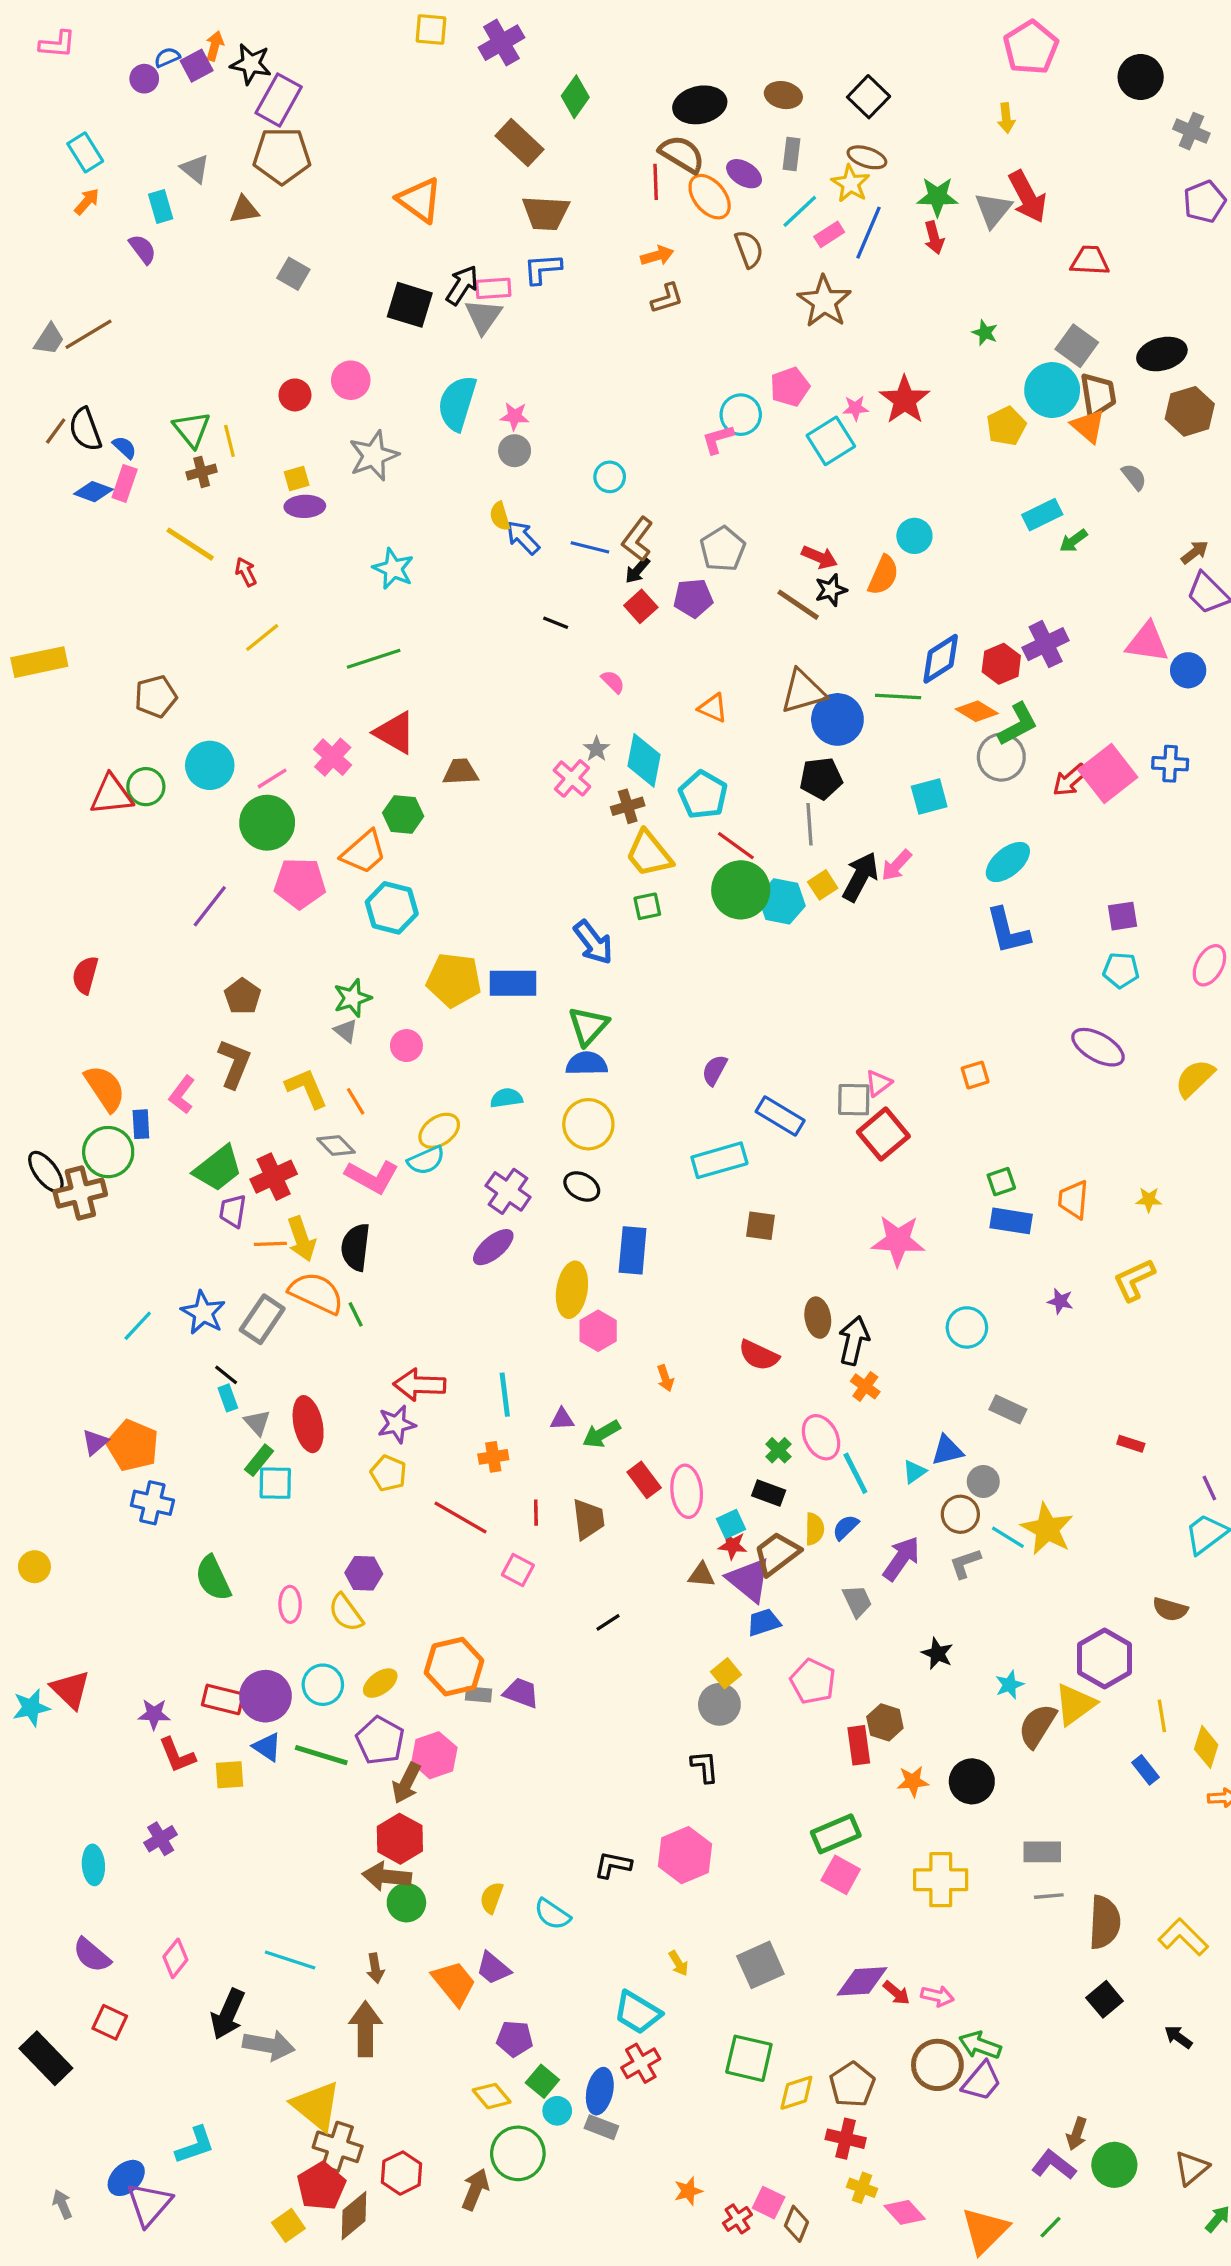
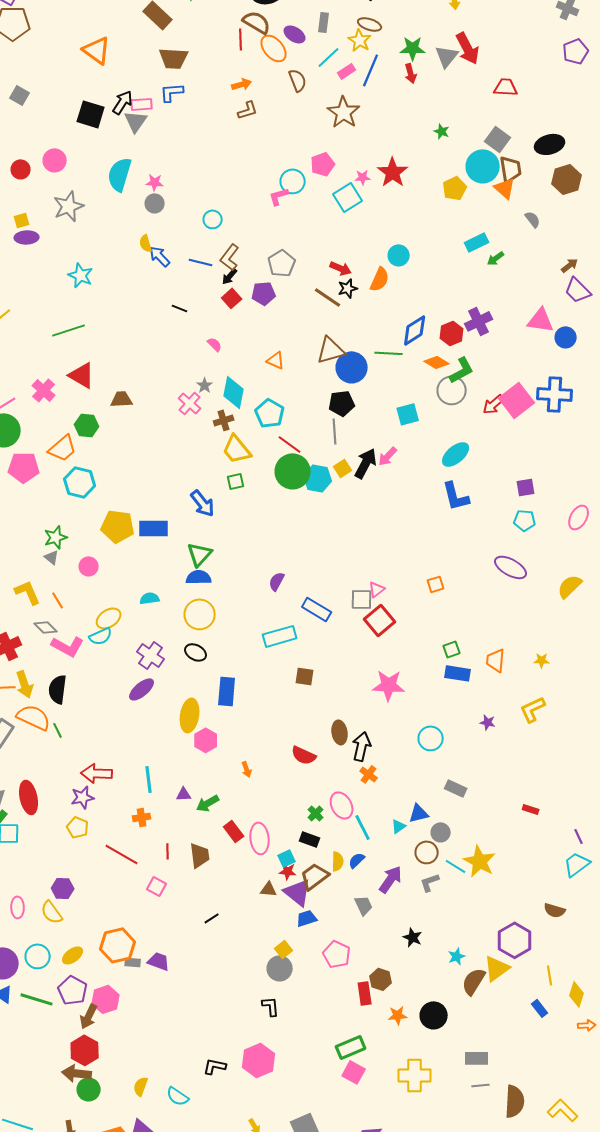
blue cross: (1170, 764) -> (555, 394), size x1.6

